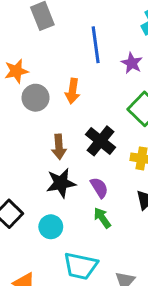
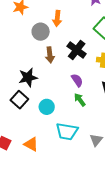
gray circle: (36, 98) -> (41, 32), moved
black star: (61, 183) -> (28, 77), moved

